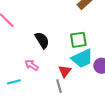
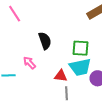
red triangle: (65, 71) -> (61, 76), turned 48
gray line: (59, 86) -> (66, 93), moved

